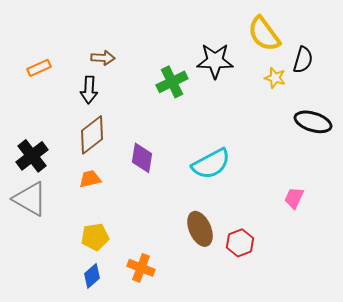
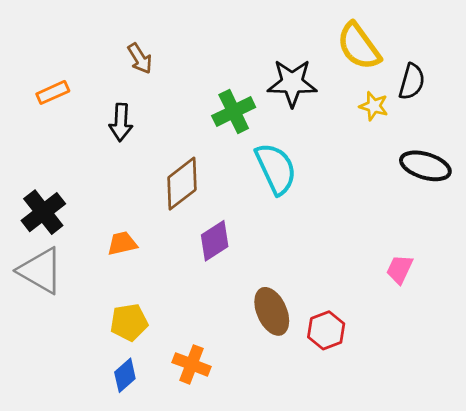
brown arrow: (103, 58) -> (140, 58), moved, turned 55
brown diamond: (92, 135) -> (182, 184), moved
purple diamond: (142, 158) -> (215, 241), moved, turned 48
cyan semicircle: (211, 164) -> (276, 169), moved, turned -87

